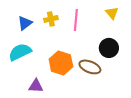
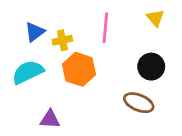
yellow cross: (51, 19) -> (62, 40), moved
orange hexagon: (61, 63) -> (79, 69), moved
brown ellipse: (90, 67) -> (139, 103), moved

